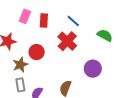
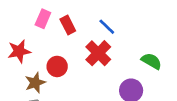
red rectangle: (44, 21) -> (68, 25), turned -32
green semicircle: (105, 35) -> (151, 61), moved

